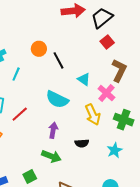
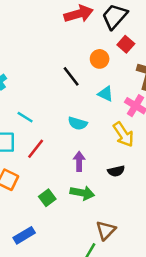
orange circle: (39, 49) -> (100, 59), moved
cyan line: (16, 74) -> (25, 117), moved, turned -72
cyan semicircle: (57, 99) -> (78, 123), size x0.7
green square: (30, 177) -> (47, 198), moved

